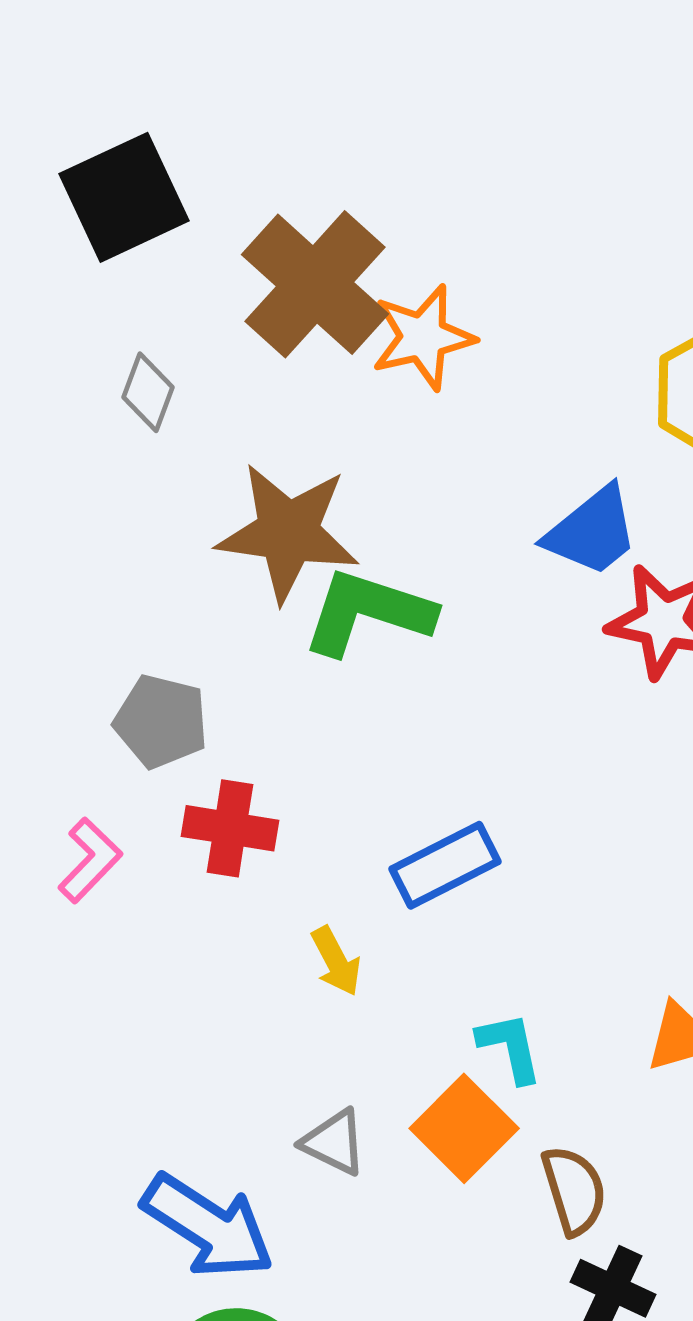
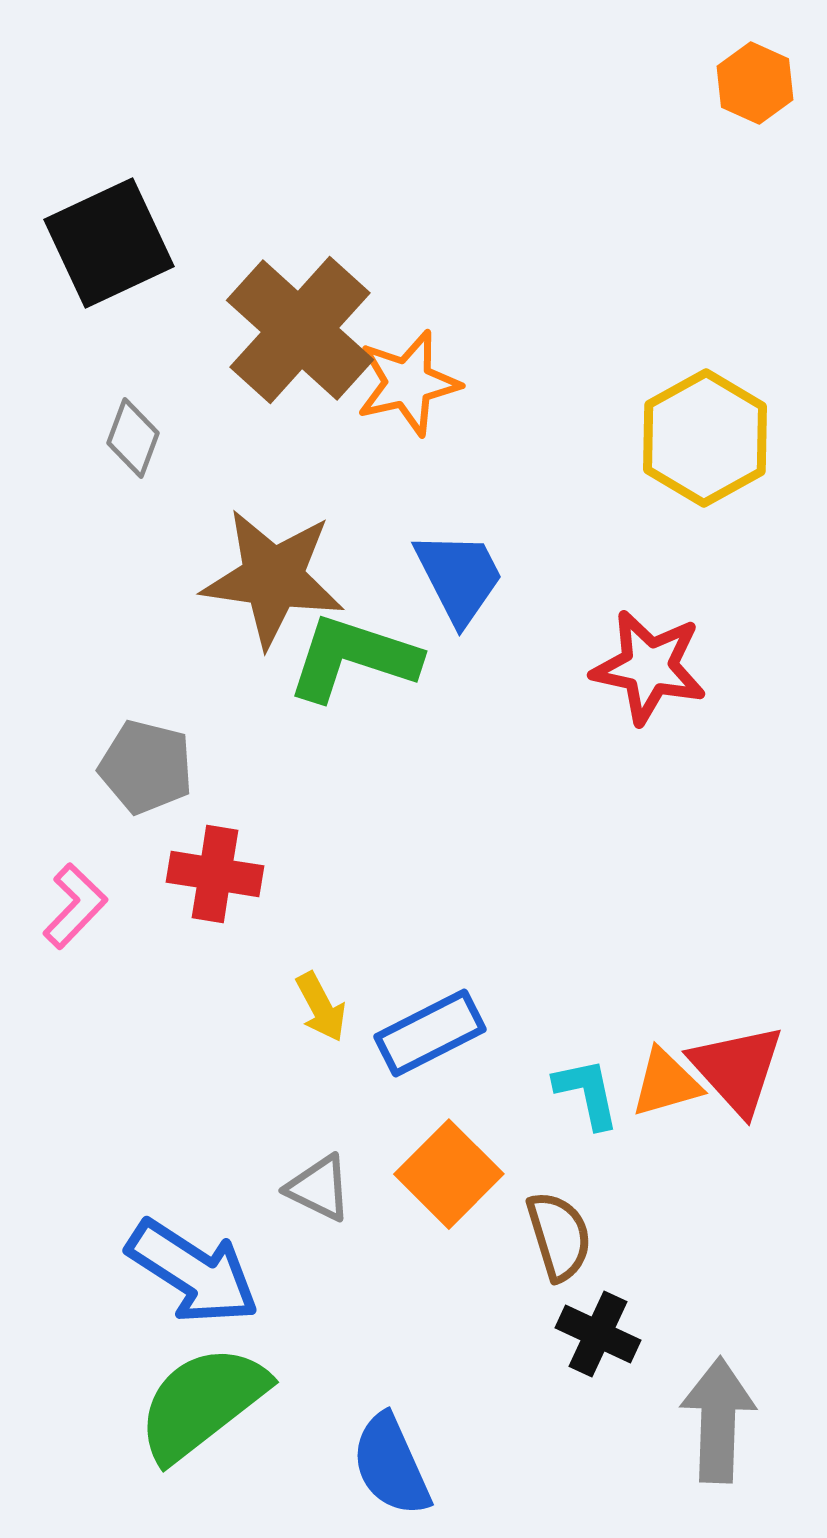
blue trapezoid: (592, 531) -> (459, 577), moved, turned -78
blue rectangle: (445, 865) -> (430, 1033), moved
cyan L-shape: (510, 1047) -> (587, 1093), moved

